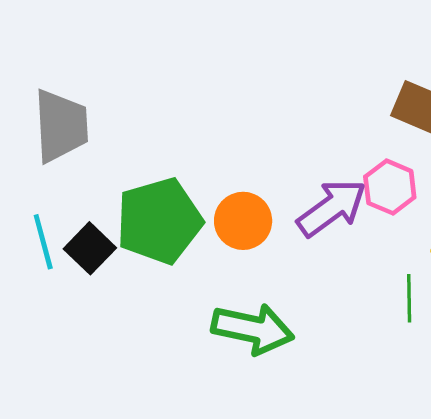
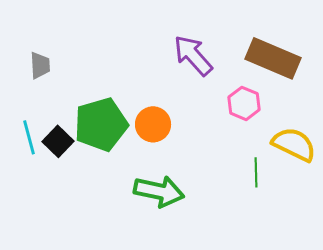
gray trapezoid: (61, 126) -> (40, 65), size x0.6
purple arrow: (332, 208) -> (193, 55), moved, turned -96

